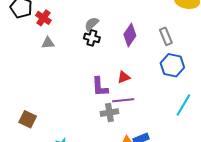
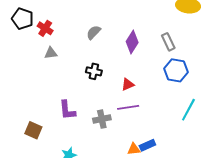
black cross: (92, 38) -> (94, 71), moved
purple L-shape: (100, 87) -> (67, 110), moved
gray cross: (109, 113) -> (102, 119), moved

